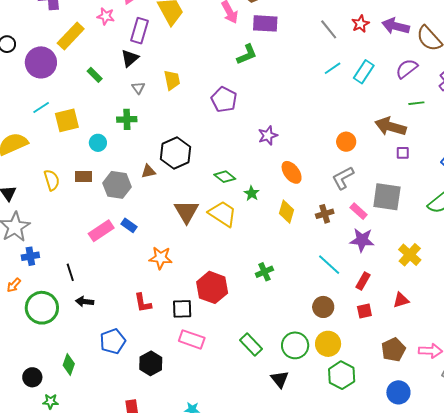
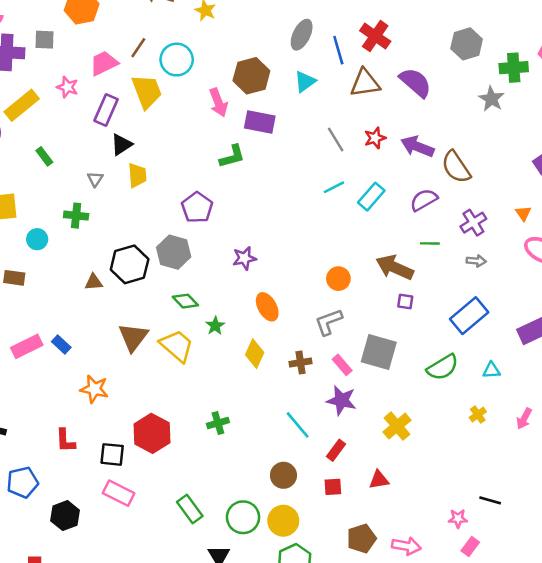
black triangle: (130, 58) -> (121, 144), moved
gray hexagon: (117, 185) -> (174, 252), moved

